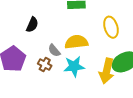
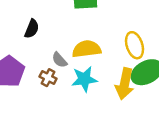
yellow ellipse: (111, 27) -> (135, 45), moved

